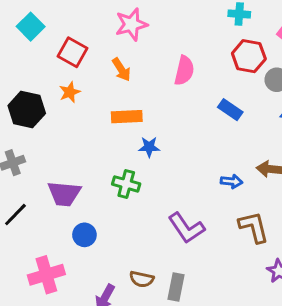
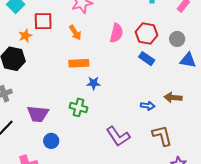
red square: (72, 52) -> (43, 21), turned -30
red hexagon: (249, 56) -> (147, 34), moved
orange star: (70, 92) -> (25, 36), moved

